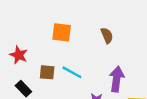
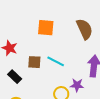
brown semicircle: (107, 36) -> (85, 29), size x1.5

